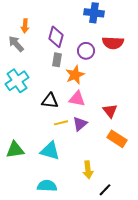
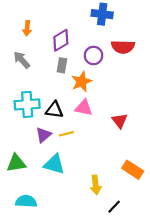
purple diamond: (56, 37) -> (61, 40), turned 45
gray arrow: (16, 44) -> (22, 60), moved
cyan cross: (17, 81) -> (27, 104), moved, turned 30
purple triangle: (80, 124) -> (43, 135), moved
orange rectangle: (117, 139) -> (133, 170), moved
cyan semicircle: (47, 186) -> (26, 201), moved

